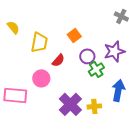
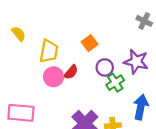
purple star: (114, 51) -> (136, 62), turned 30
pink circle: (41, 78) -> (54, 77), moved

